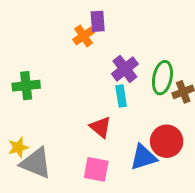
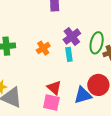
orange cross: (84, 36) -> (43, 48), moved
red triangle: (101, 127) -> (54, 88), moved

